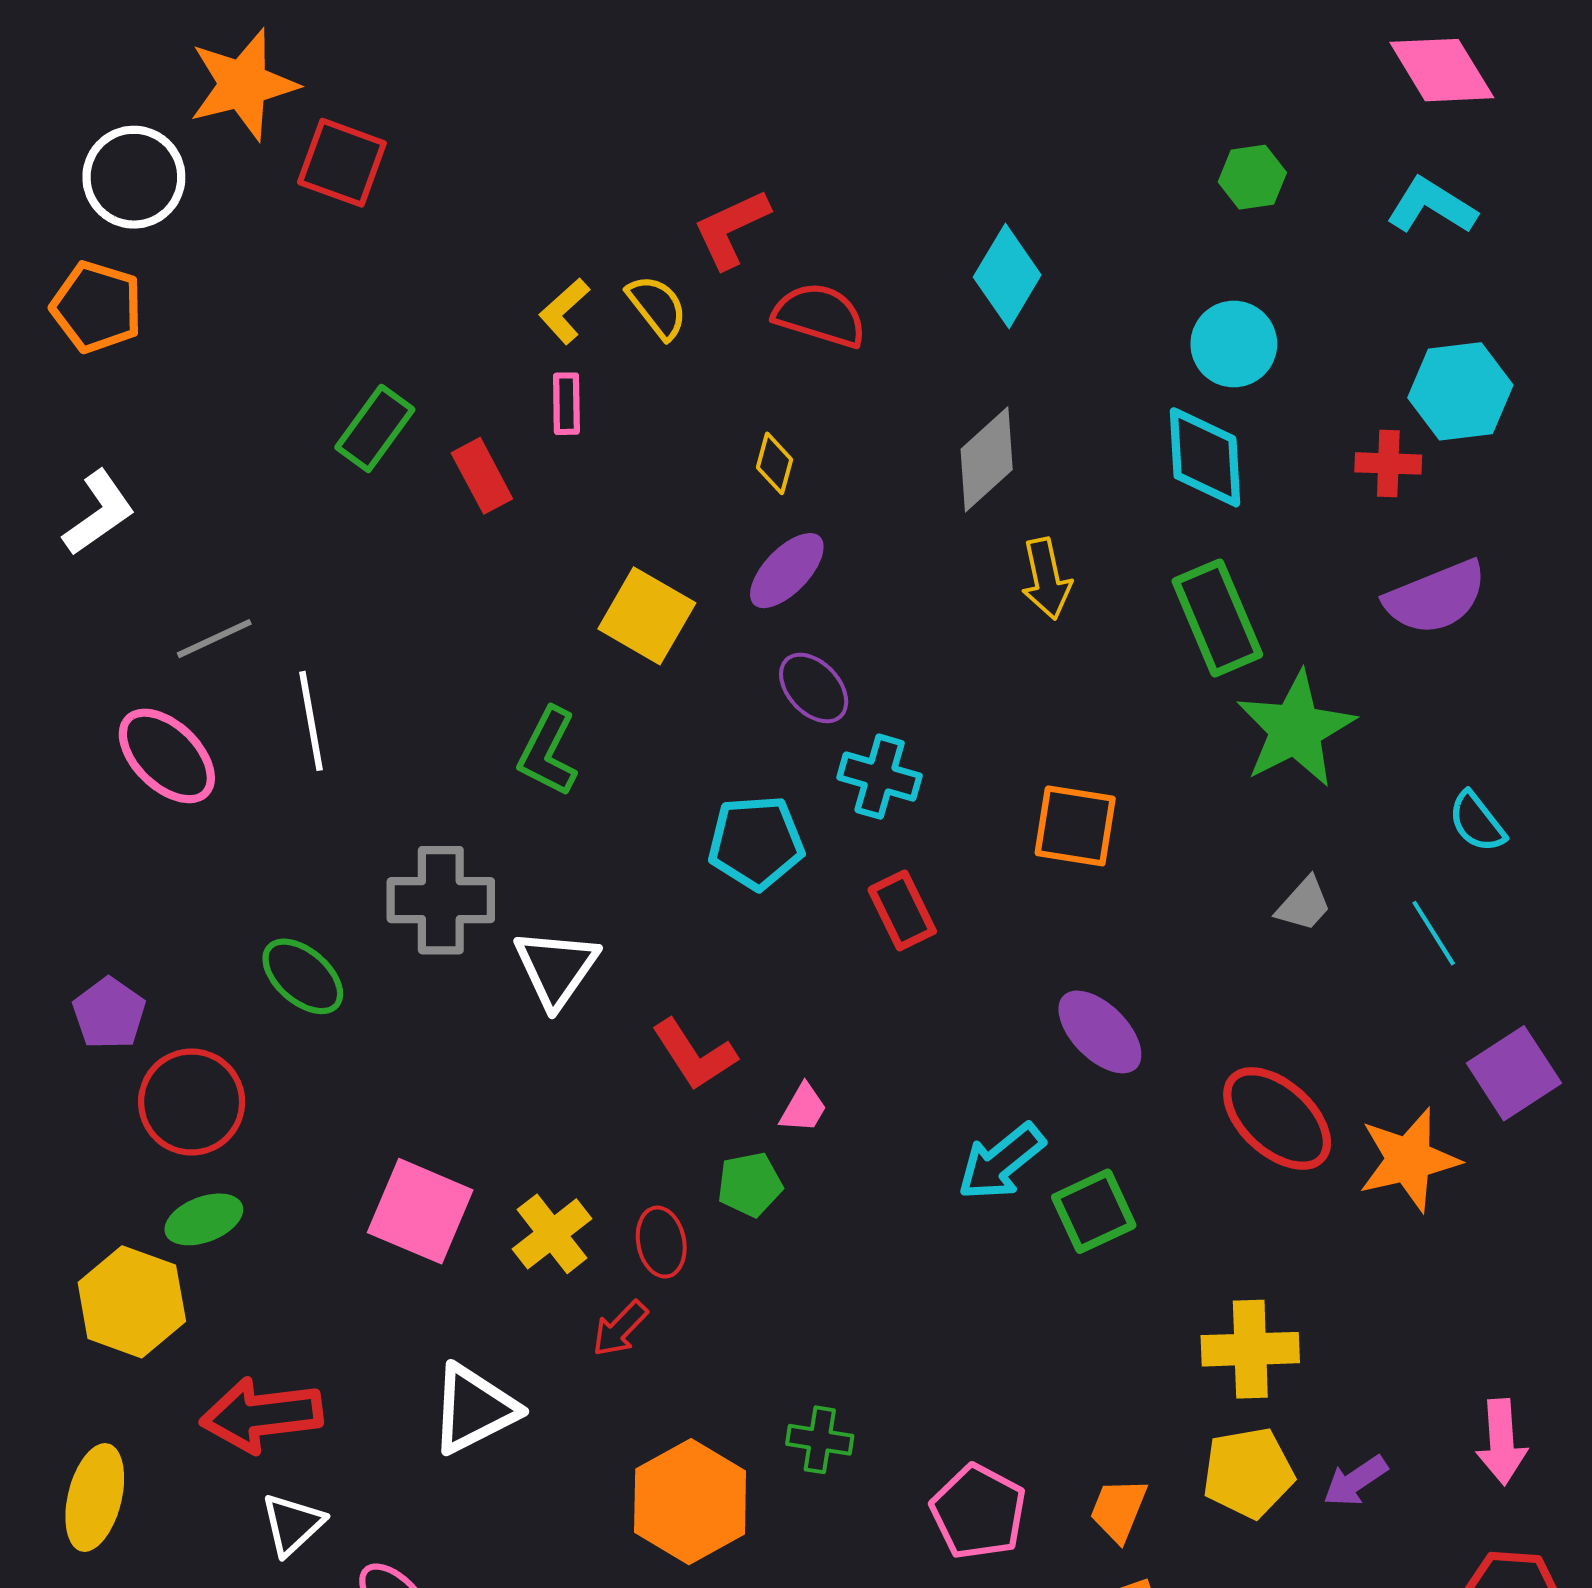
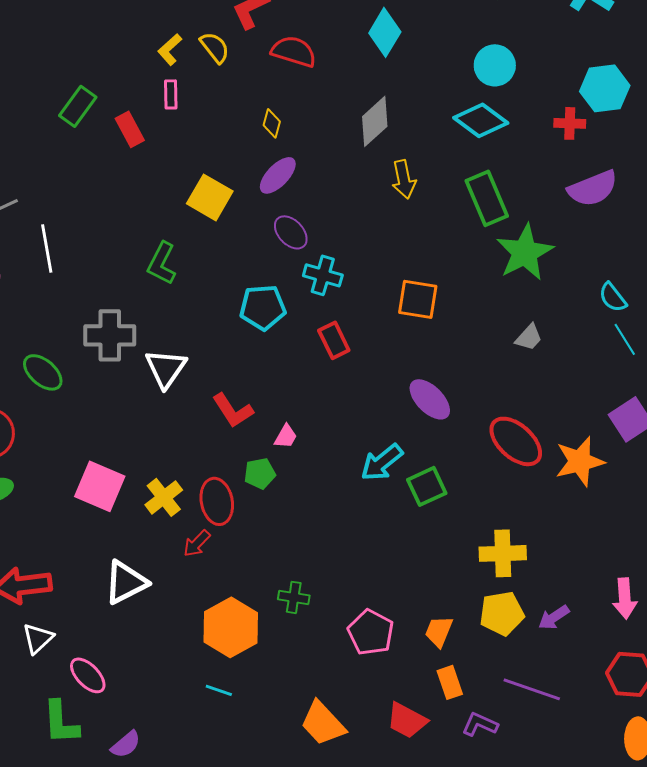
cyan diamond: (1205, 457) -> (481, 120), turned -50
cyan line: (1434, 933) -> (625, 339), moved
red ellipse: (661, 1242) -> (217, 501), size x1.4

